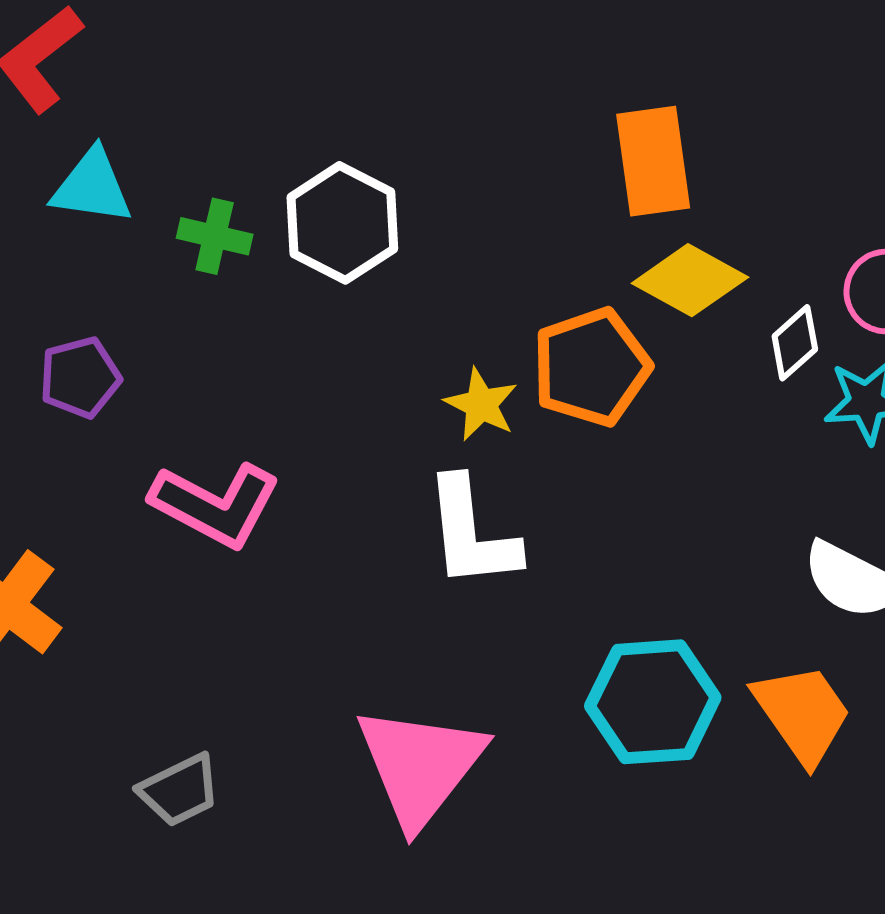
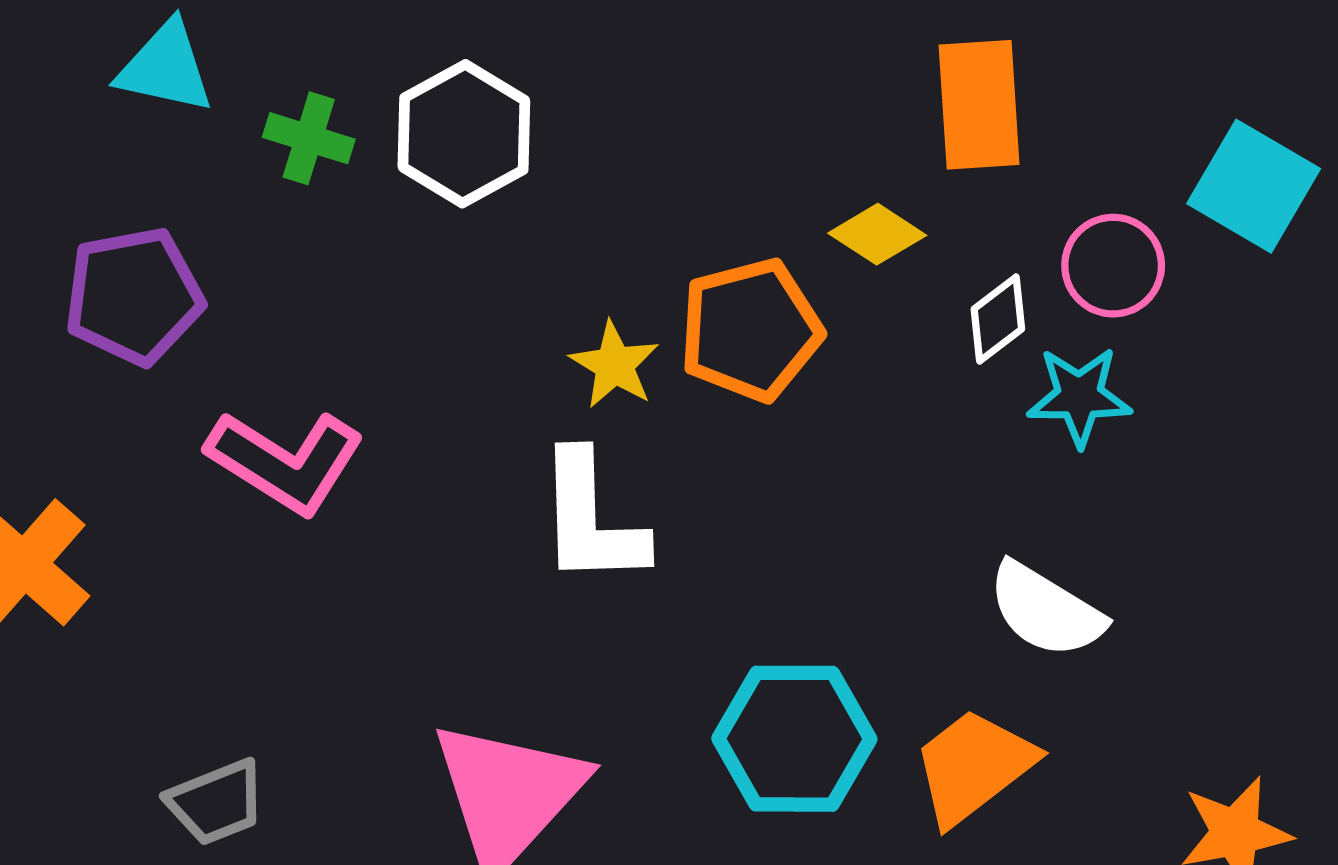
orange rectangle: (653, 161) -> (979, 105), moved
yellow diamond: (690, 280) -> (877, 234), size x0.7
purple pentagon: (80, 377) -> (134, 296), size x1.4
orange trapezoid: (802, 714) -> (973, 766), turned -97

